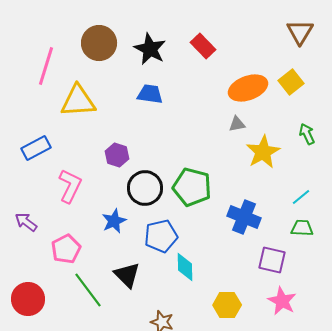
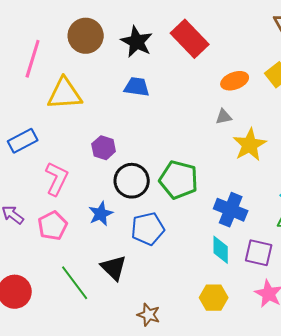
red rectangle: (203, 46) -> (190, 39), size x1.5
orange ellipse: (248, 88) -> (235, 81), size x0.7
pink pentagon: (66, 249) -> (53, 226), moved
cyan diamond: (185, 267) -> (221, 250), moved

